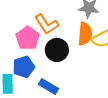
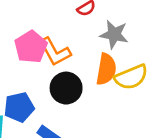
pink pentagon: (28, 38) -> (31, 47), moved

